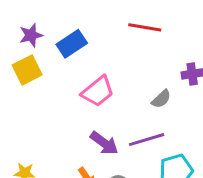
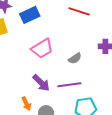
gray semicircle: (161, 99) -> (75, 58), moved

